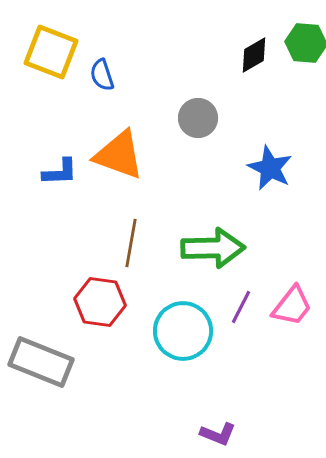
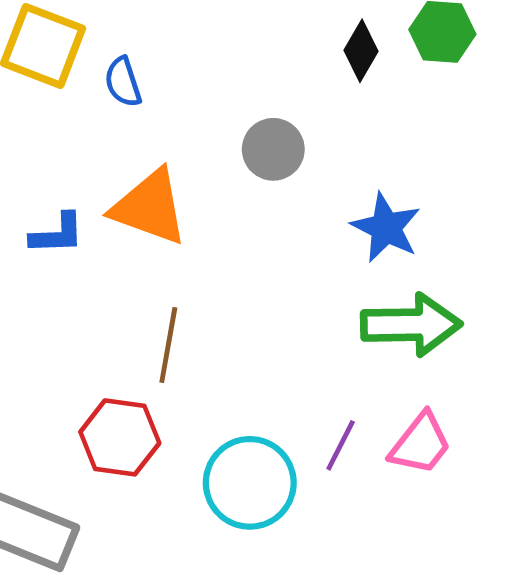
black diamond: (254, 55) -> (361, 51), turned -30
green arrow: (213, 248) -> (411, 325), moved

